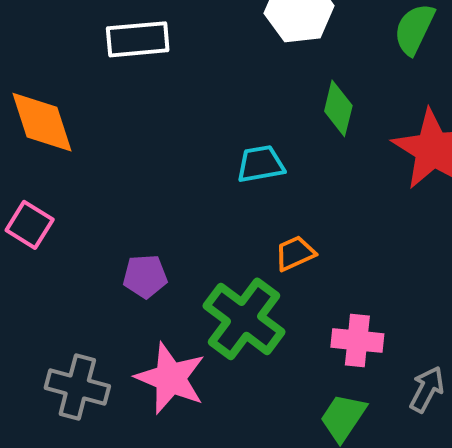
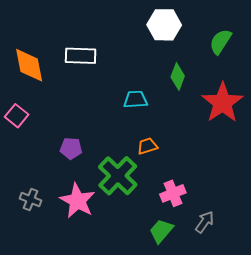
white rectangle: (138, 39) -> (81, 56), moved
pink cross: (357, 341) -> (173, 193), turned -35
gray cross: (77, 387) -> (31, 199), size x0.7

